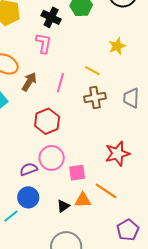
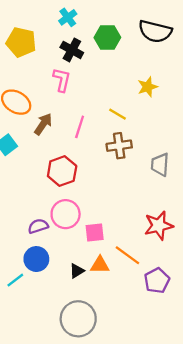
gray trapezoid: (131, 98) -> (160, 165), moved
red star: (117, 154) -> (159, 225), moved
purple pentagon: (128, 230) -> (157, 281), moved

